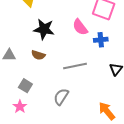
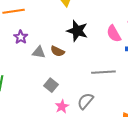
brown semicircle: (38, 55) -> (57, 51), moved
pink star: (20, 107) -> (62, 106), moved

